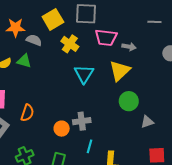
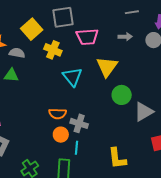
gray arrow: (129, 47) -> (125, 37), moved
orange semicircle: (27, 113) -> (58, 114), moved, turned 84
gray cross: (82, 121) -> (79, 123), turned 36
gray triangle: (147, 122) -> (144, 112), size x1.5
cyan line: (89, 146) -> (77, 148), moved

